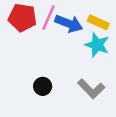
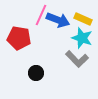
red pentagon: (22, 18) -> (19, 38), moved
gray L-shape: (91, 89) -> (77, 59), moved

